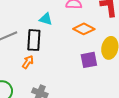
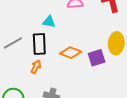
orange diamond: (84, 29) -> (71, 53), moved

